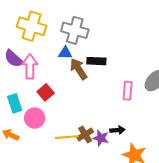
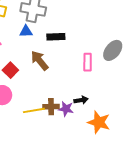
brown arrow: (79, 69) -> (40, 61), moved
brown cross: (85, 134) -> (51, 107), turned 35

